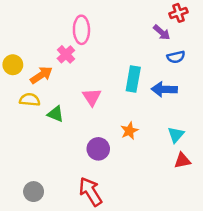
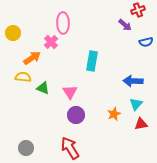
blue semicircle: (176, 57) -> (146, 42), moved
yellow circle: (13, 65) -> (13, 33), moved
cyan rectangle: (133, 79) -> (92, 61), moved
blue arrow: (164, 89) -> (133, 81), moved
pink triangle: (92, 97) -> (70, 92), moved
orange star: (129, 131) -> (114, 114), moved

